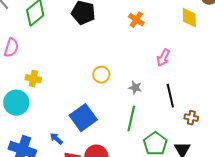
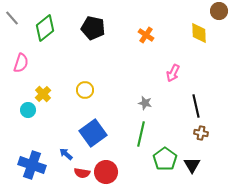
yellow circle: (101, 75) -> (85, 90), moved
yellow cross: (33, 79) -> (43, 94), turned 35
black line: (170, 96) -> (196, 106), moved
cyan circle: (16, 103) -> (28, 110), moved, size x0.6

